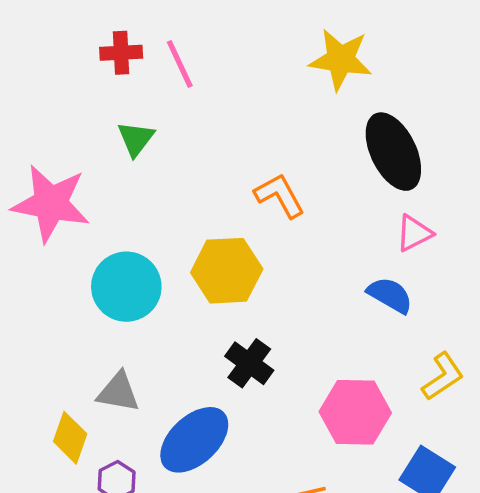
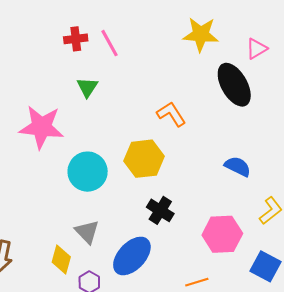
pink triangle: (414, 233) -> (257, 49), moved
gray triangle: (118, 392) -> (87, 232), turned 40

